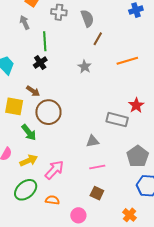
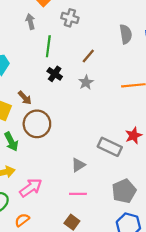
gray semicircle: (87, 18) -> (126, 34), moved
brown line: (98, 39) -> (88, 56), moved
black cross: (40, 63) -> (55, 74), moved, turned -32
gray triangle: (93, 141) -> (78, 165), turned -32
orange semicircle: (52, 200) -> (22, 220), turned -56

